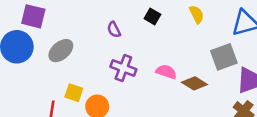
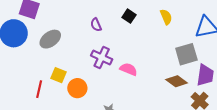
pink semicircle: (166, 72) -> (129, 69), moved
brown diamond: (194, 83) -> (177, 81), moved

